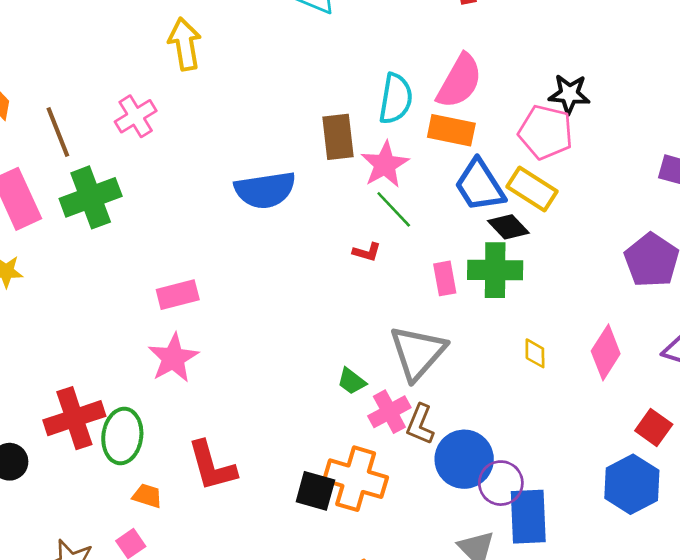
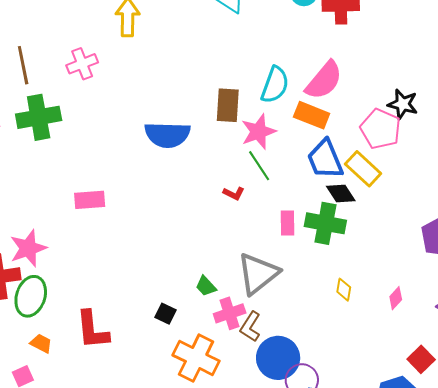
pink diamond: (606, 352) -> (396, 298), size x0.6
pink star: (173, 358) -> (28, 248), moved
black square: (315, 491) -> (166, 314), moved, size x0.7

